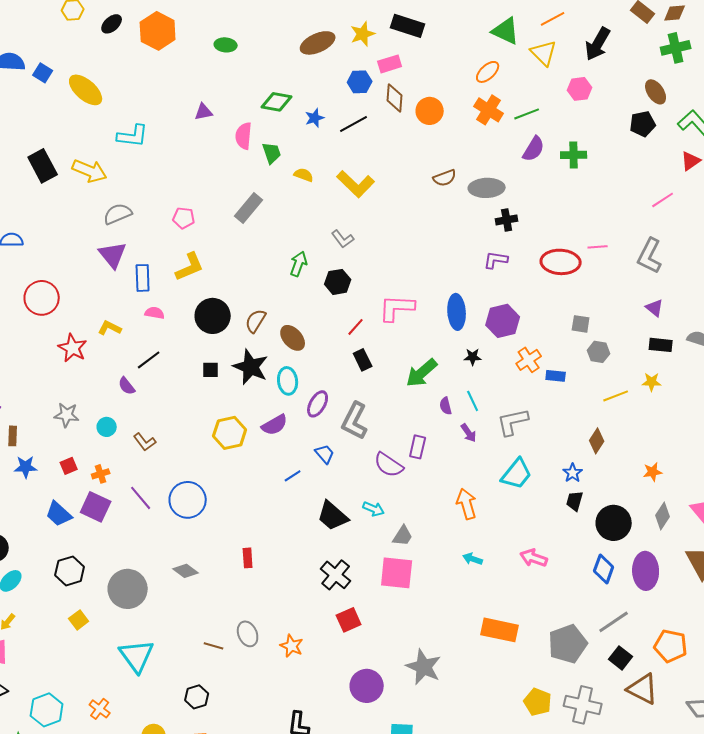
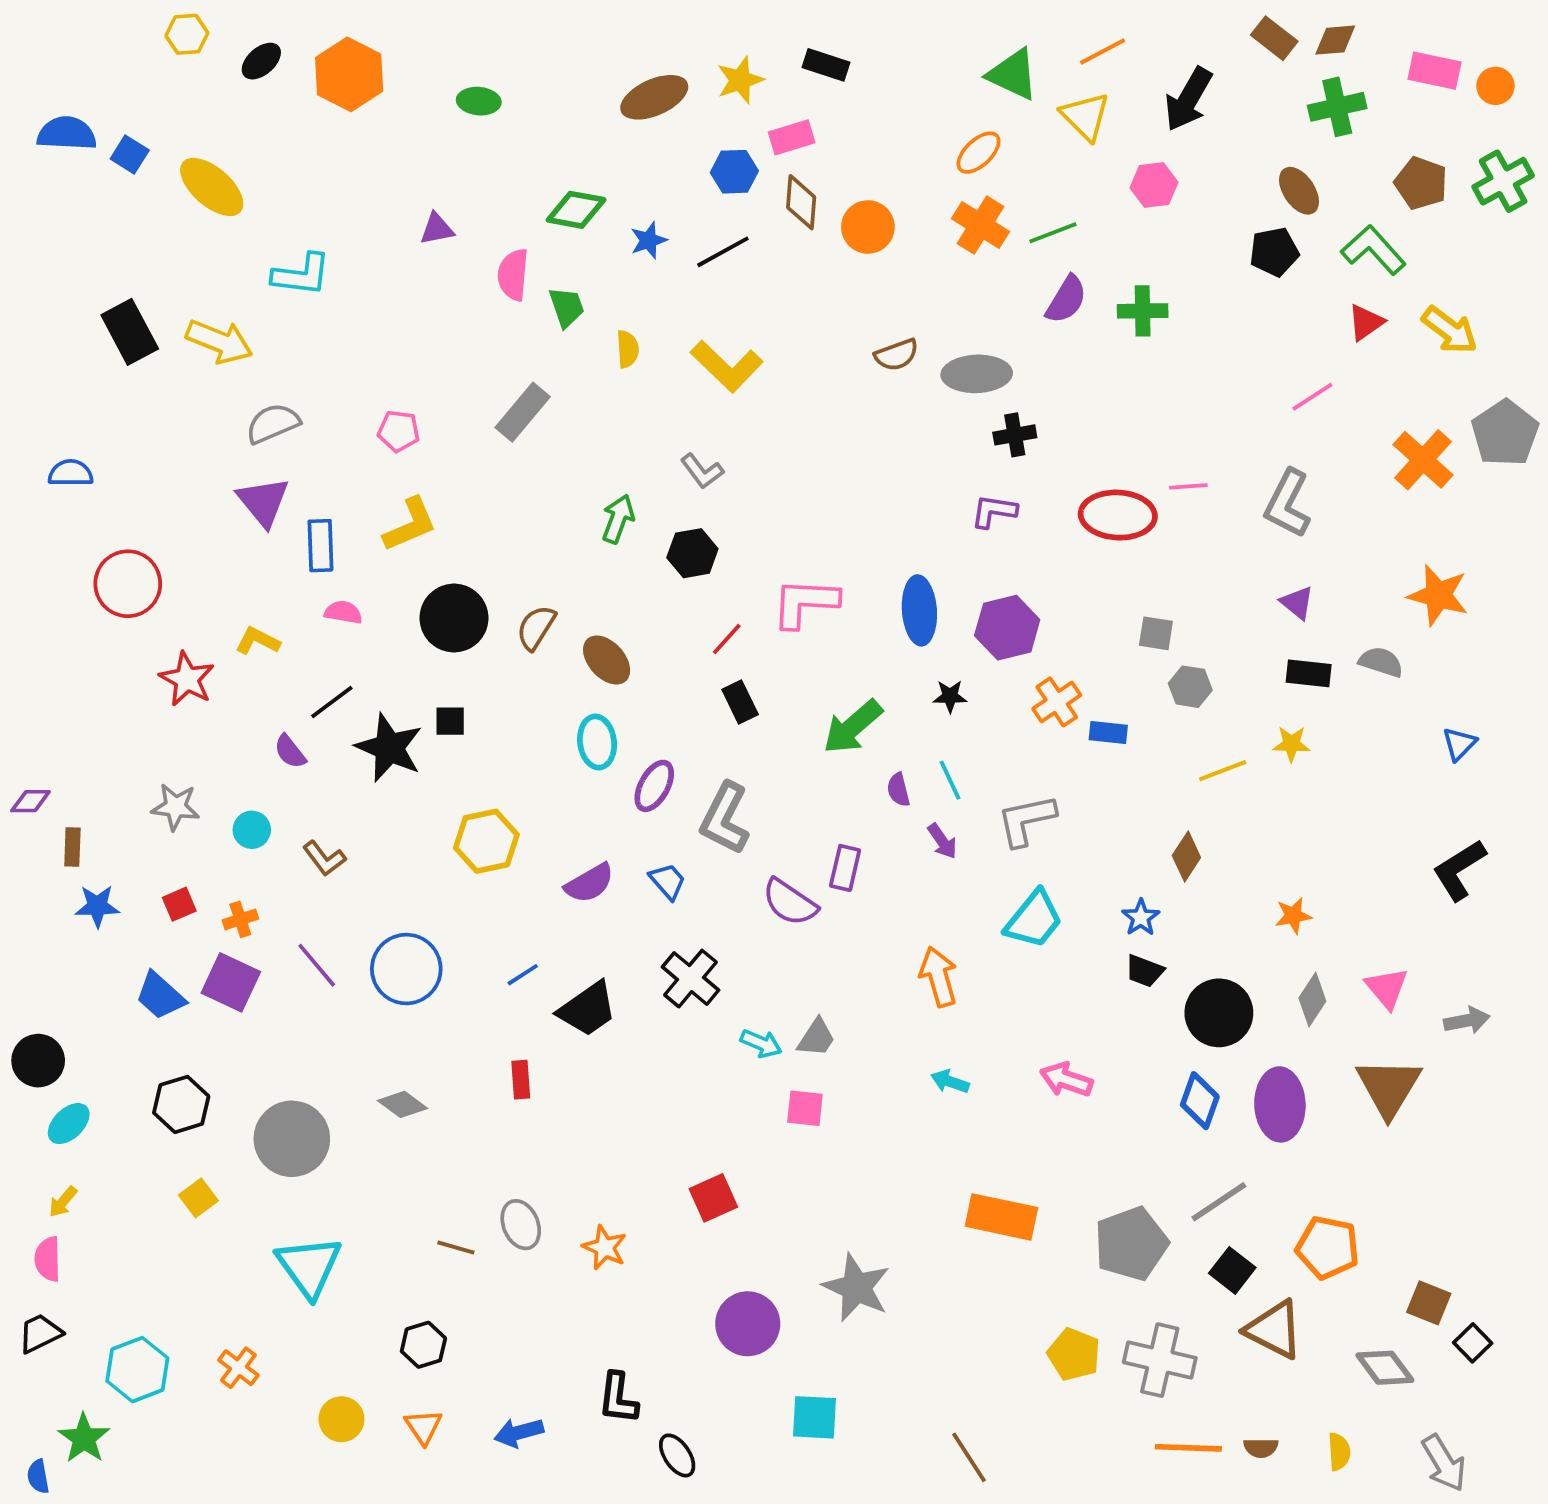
black rectangle: (408, 26) -> (826, 65), size x0.7
yellow semicircle: (304, 175) -> (628, 349), turned 66
black star: (251, 367) -> (389, 748), moved
purple semicircle: (275, 425) -> (589, 883), moved
blue line: (293, 476) -> (523, 975), moved
black trapezoid: (575, 501) -> (1144, 971), turned -85
cyan arrow: (374, 509) -> (761, 1043), moved
black trapezoid: (333, 516) -> (588, 1009), moved, turned -76
pink square: (397, 573) -> (805, 1108), size x0.6
black cross: (336, 575) -> (691, 979), moved

